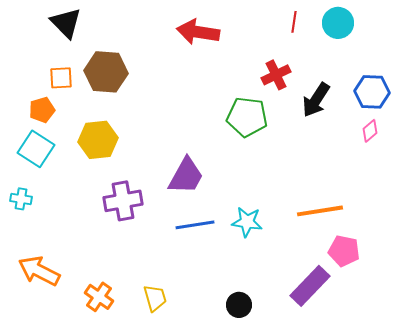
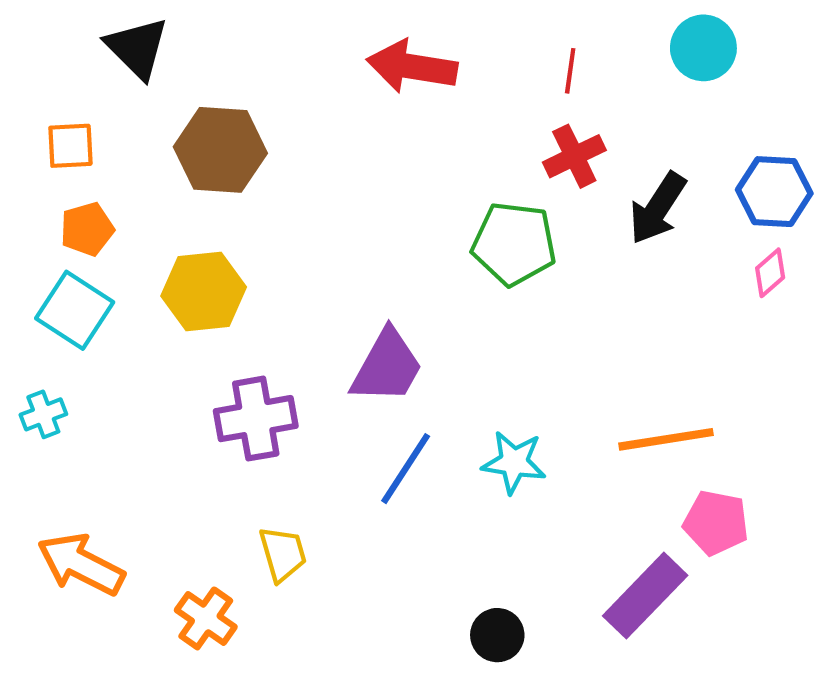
red line: (294, 22) -> (570, 71), moved
orange square: (61, 78) -> (70, 146), moved
cyan cross: (21, 199) -> (43, 414), turned -30
blue line: (195, 225) -> (406, 469), turned -48
yellow trapezoid: (155, 298) -> (283, 554), moved

